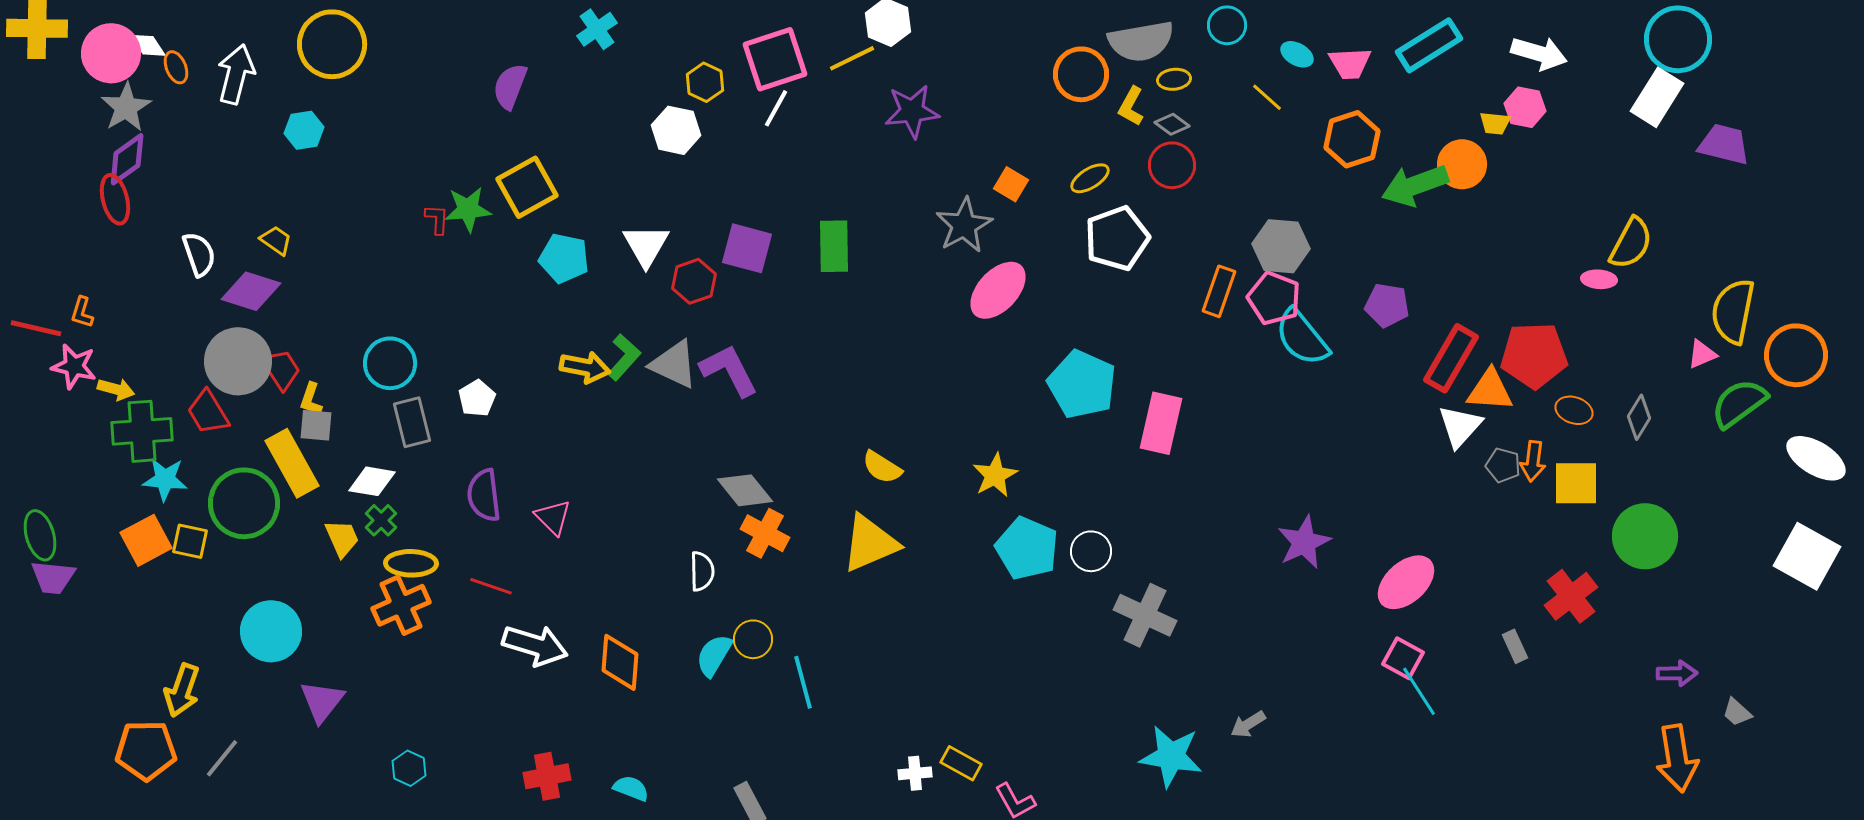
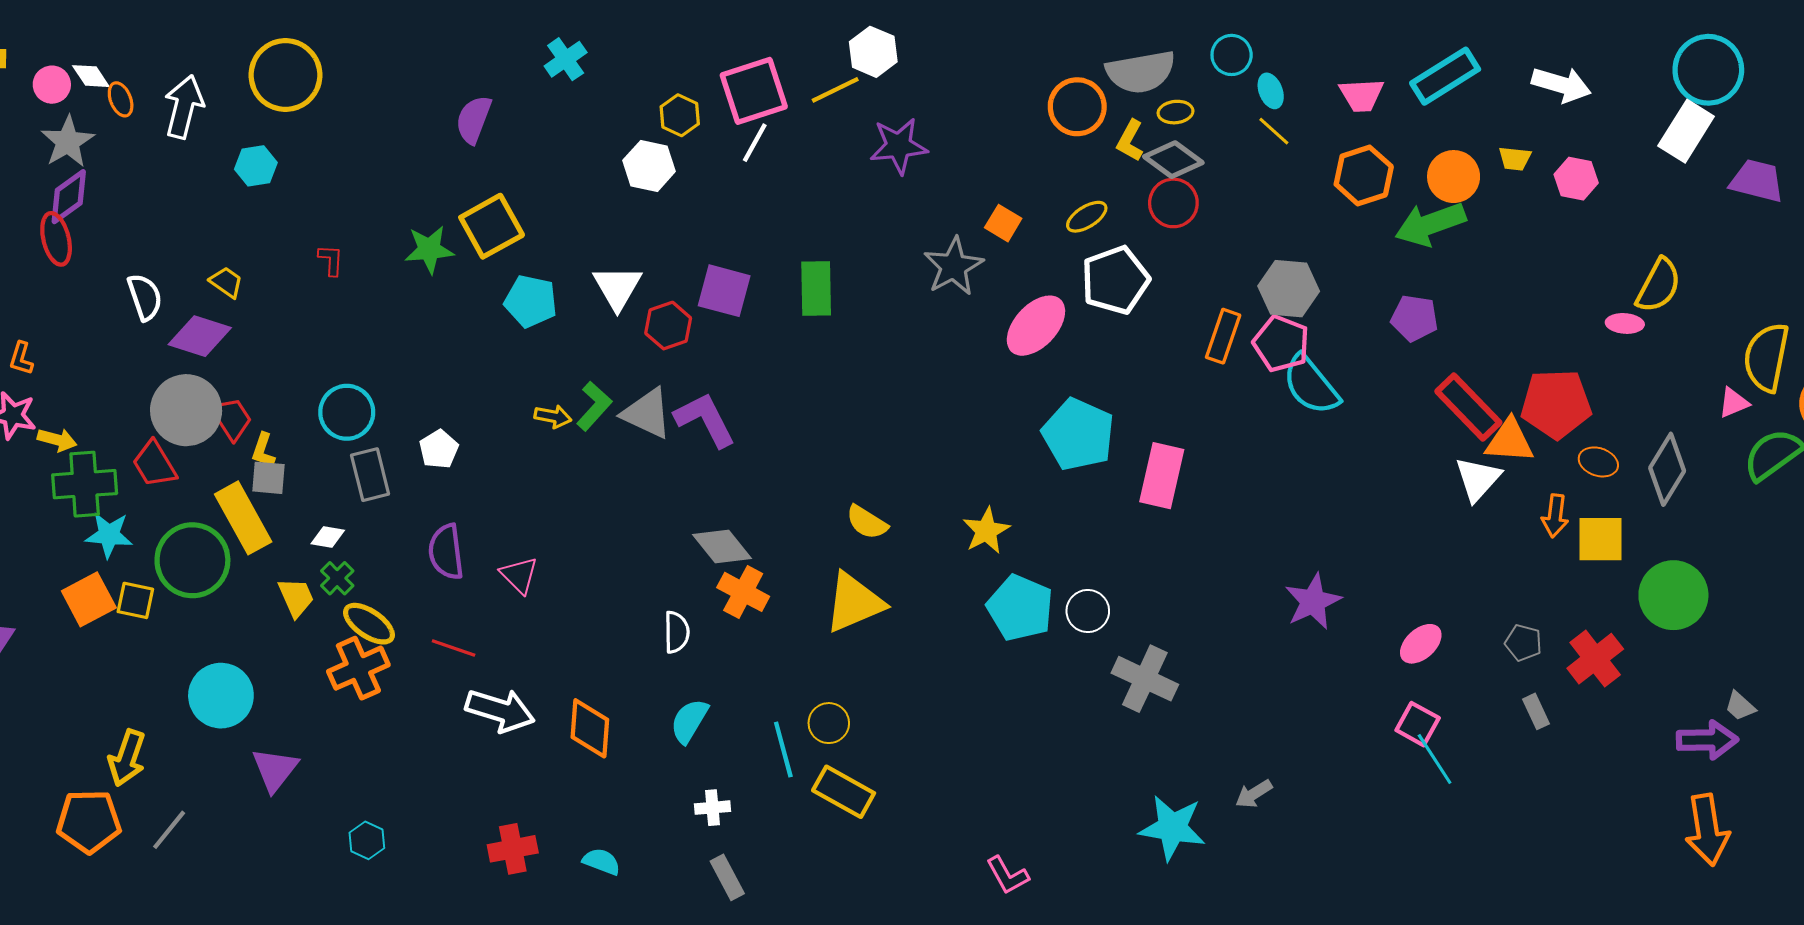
pink circle: (111, 53) -> (52, 85), size x0.6
cyan ellipse: (1297, 54) -> (1271, 91), moved, turned 40
pink hexagon: (1525, 107) -> (1576, 179), moved
gray diamond: (1172, 124) -> (1173, 160), size x1.6
orange circle: (1462, 164) -> (1454, 177), moved
red L-shape: (437, 219) -> (331, 260), moved
pink ellipse: (998, 290) -> (1036, 326), moved
purple pentagon: (1387, 305) -> (1414, 318), moved
red rectangle: (1451, 358) -> (1468, 407), turned -74
yellow arrow: (585, 367) -> (553, 416), size x0.7
gray diamond: (1639, 417) -> (1667, 469), size x1.5
gray pentagon: (1503, 465) -> (1523, 643), moved
white diamond: (372, 481) -> (328, 537), size x0.7
yellow ellipse: (411, 563) -> (369, 624), turned 33
pink ellipse: (1406, 582) -> (1421, 644), size x0.7
yellow circle: (753, 639) -> (829, 723), moved
purple arrow: (1677, 673) -> (1707, 740), size x1.4
gray trapezoid: (1737, 712) -> (1740, 706), moved
yellow rectangle: (961, 763) -> (844, 792), moved, size x1.4
white cross: (915, 773) -> (713, 808), moved

